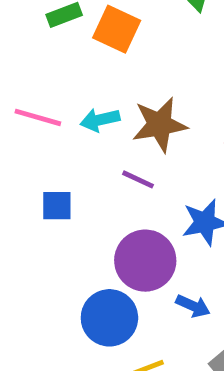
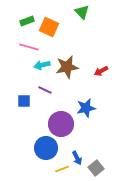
pink line: (38, 117) -> (29, 47), moved
purple line: (138, 179) -> (45, 90), moved
blue arrow: (193, 306) -> (77, 158), moved, turned 40

